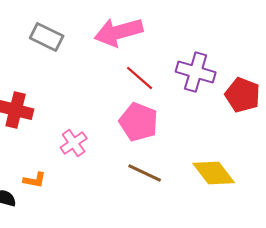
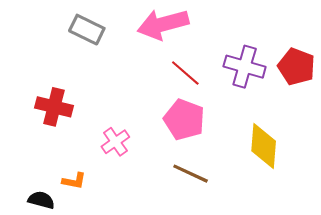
red pentagon: (243, 95) -> (296, 67), moved
yellow diamond: (214, 173) -> (264, 146), moved, turned 42

